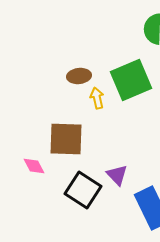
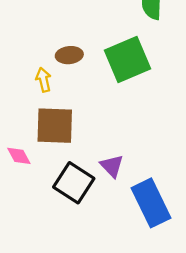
yellow arrow: (97, 98) -> (44, 80), moved

